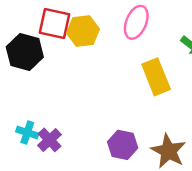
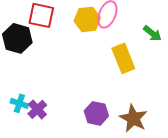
yellow hexagon: (83, 31) -> (87, 19), moved

